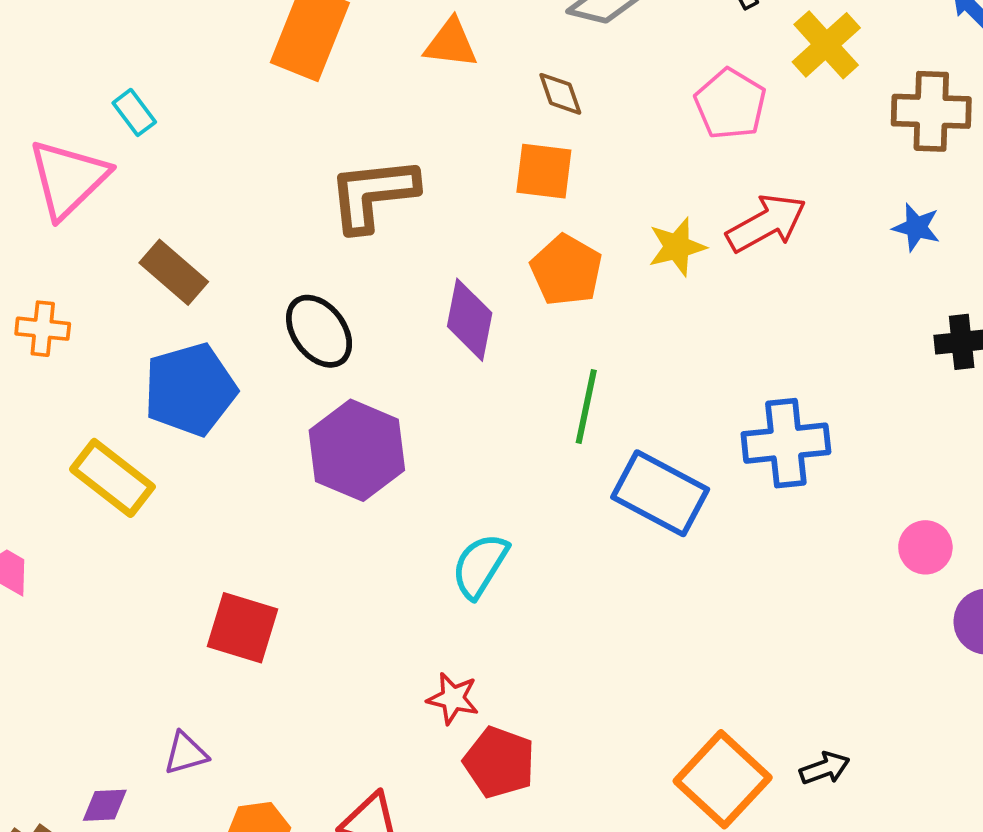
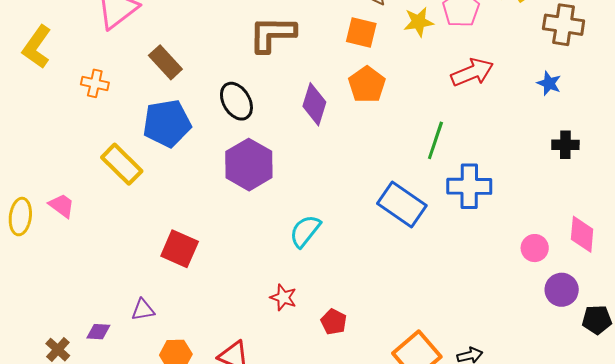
yellow star: (677, 247) -> (419, 22), moved
green line: (586, 407) -> (435, 140), moved
red pentagon: (499, 762) -> (334, 322), moved, size x0.7

